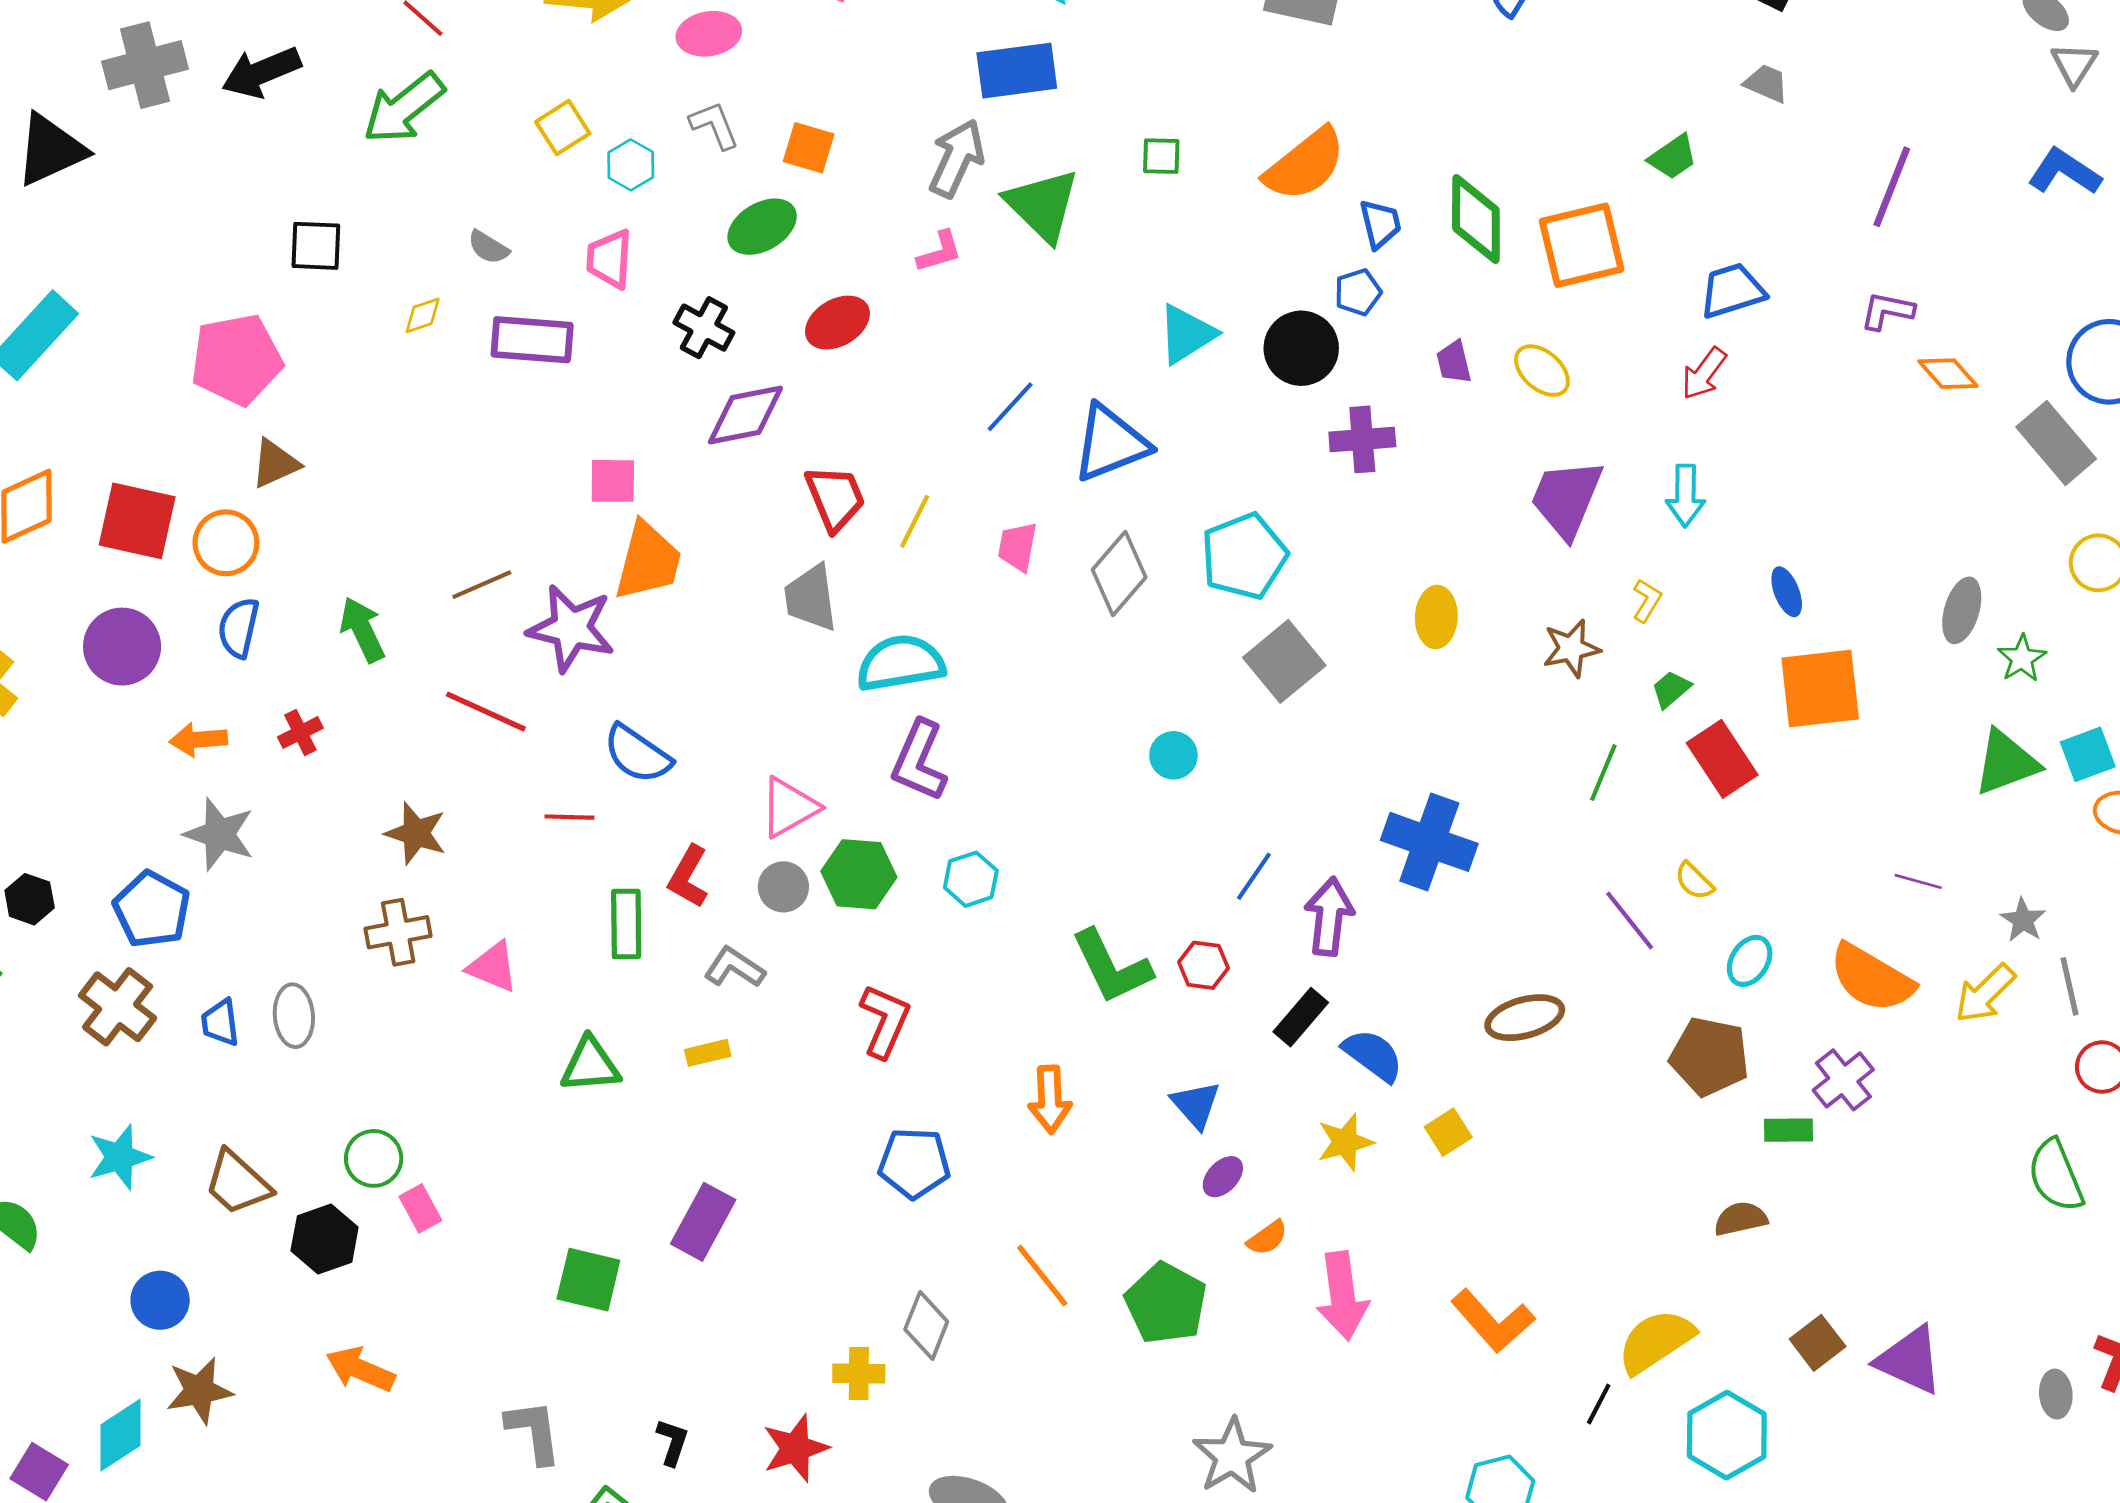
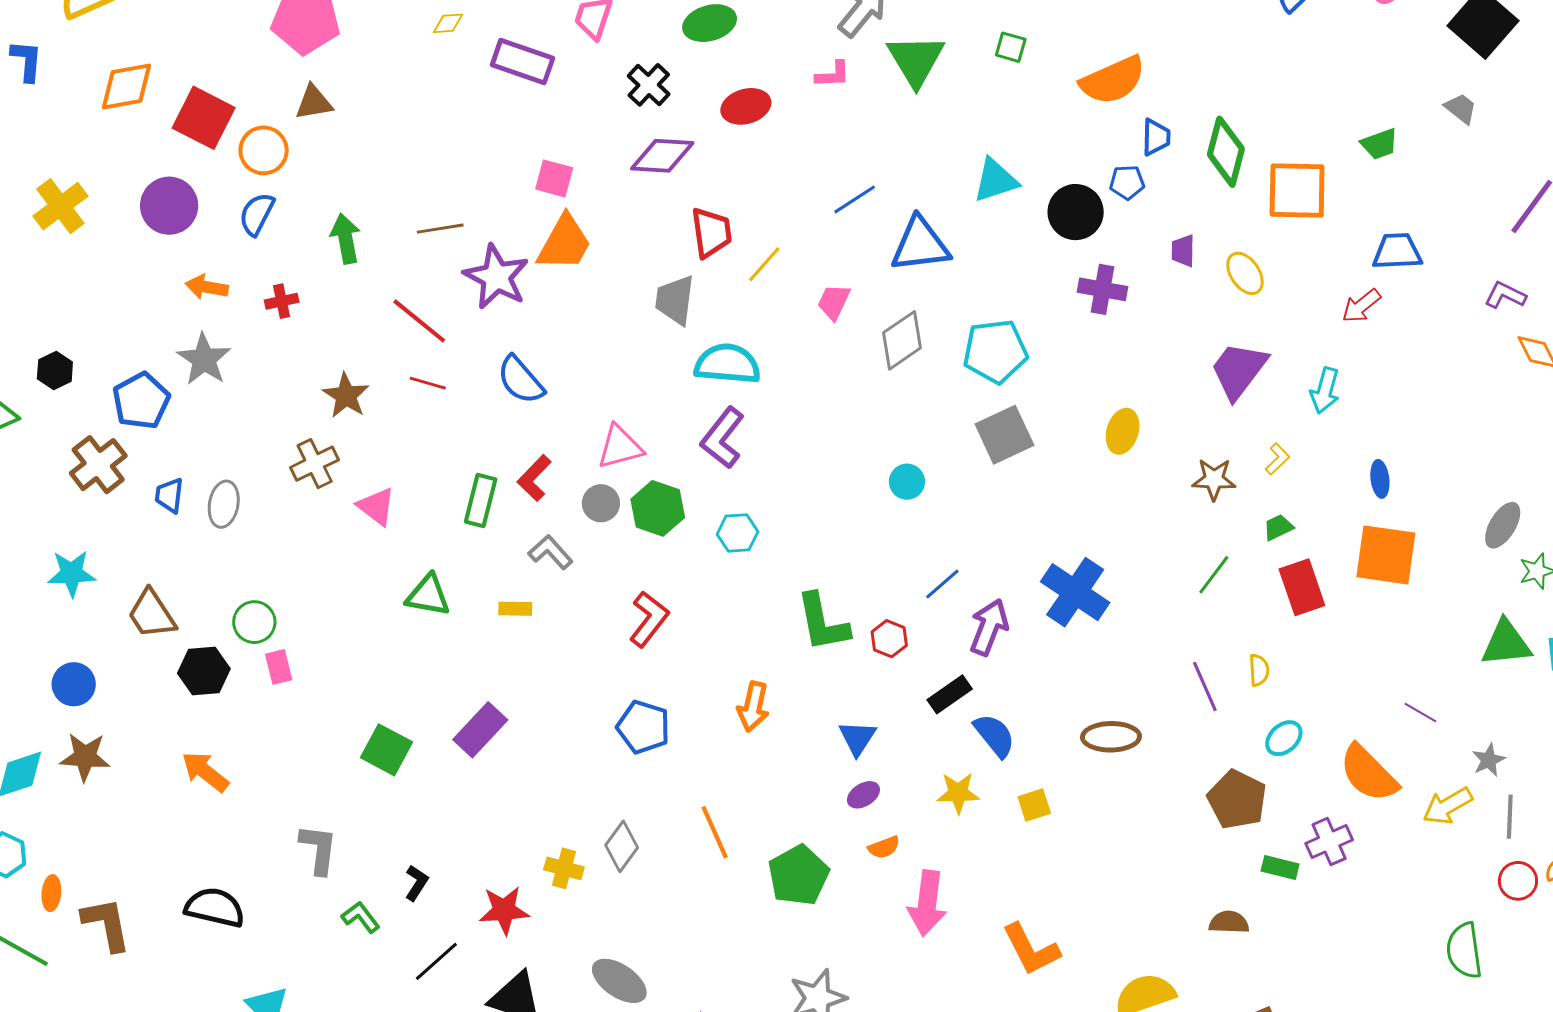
red line: (569, 817) -> (428, 383), moved
yellow semicircle: (1694, 881) -> (1259, 670), turned -152
brown cross: (398, 932) -> (315, 464), turned -30

